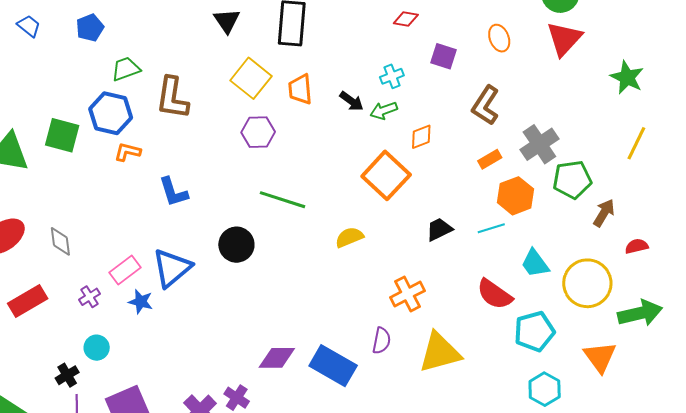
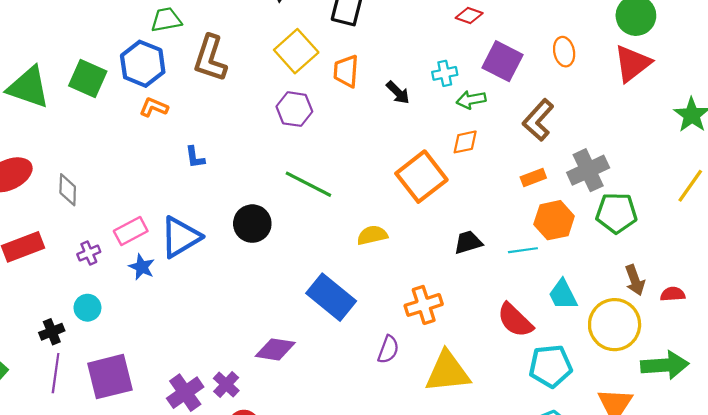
purple square: (444, 56) -> (502, 61), size x1.4
green arrow: (384, 111) -> (471, 100), moved
blue L-shape: (173, 192) -> (195, 157), size x0.7
brown arrow: (604, 213) -> (635, 280), moved, turned 120
blue rectangle: (333, 366) -> (331, 297), moved

